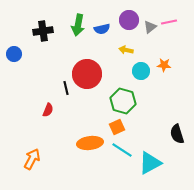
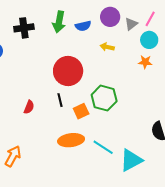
pink line: (169, 22) -> (150, 19), turned -49
cyan circle: (141, 71) -> (149, 40), moved
black line: (66, 88) -> (60, 100), moved
orange square: (117, 127) -> (81, 111), moved

